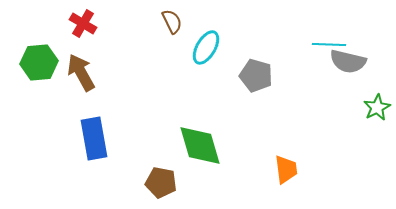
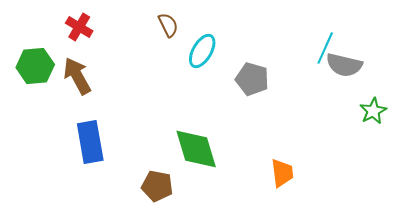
cyan line: (329, 44) -> (325, 48), turned -68

